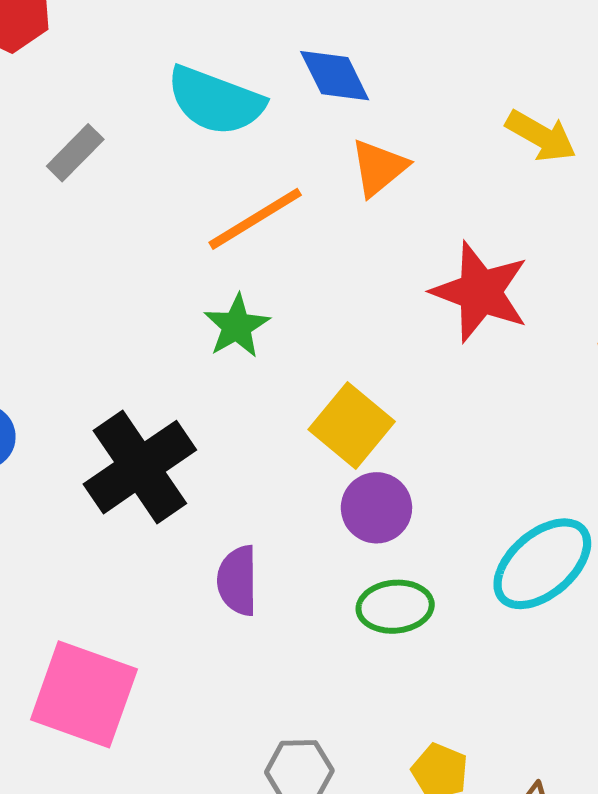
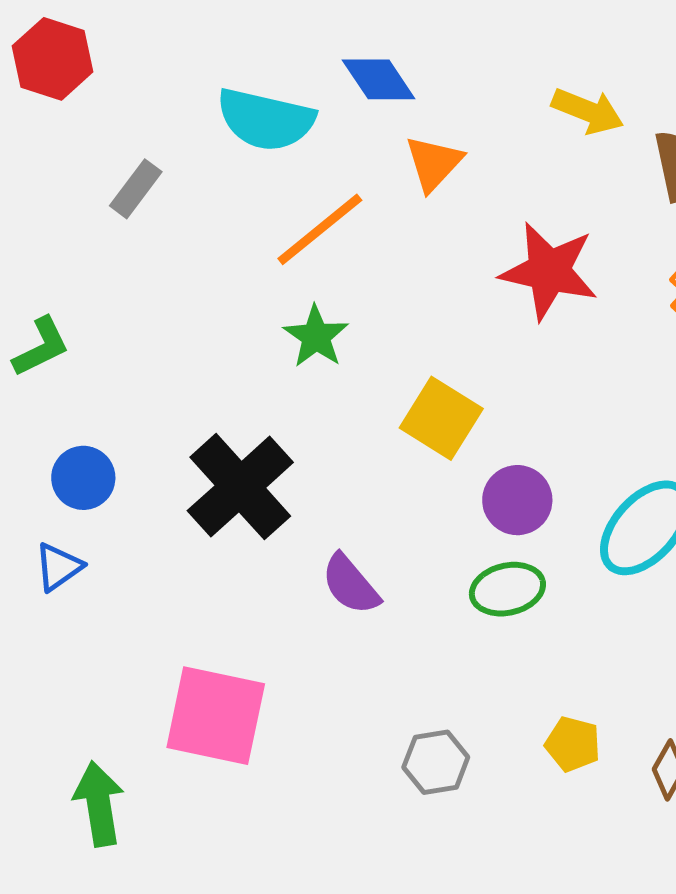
purple circle: (376, 508) -> (517, 500), moved
purple semicircle: (238, 581) -> (350, 584), turned -32

